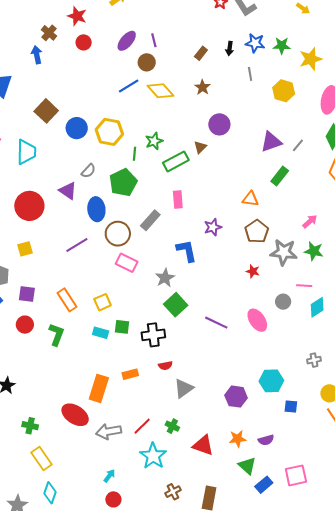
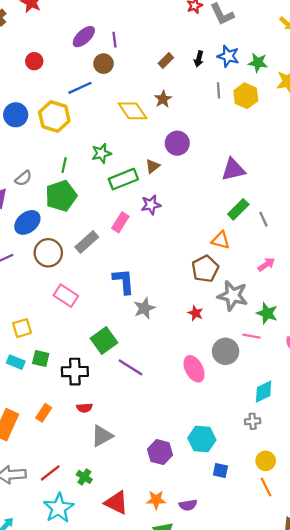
red circle: (84, 42) -> (34, 61), moved
yellow diamond: (161, 91) -> (133, 111), moved
yellow hexagon: (284, 91) -> (246, 96), moved
blue circle: (77, 128) -> (16, 115), moved
yellow hexagon: (109, 132) -> (54, 117), moved
gray line: (298, 145) -> (263, 219), moved, turned -72
green line: (135, 154) -> (64, 165), moved
pink rectangle: (178, 199) -> (120, 222), turned 30
orange triangle: (250, 199) -> (221, 240), moved
blue ellipse: (96, 209) -> (27, 222), turned 50
purple star: (213, 227) -> (151, 205), moved
green star: (314, 251) -> (267, 313), moved
pink rectangle: (127, 263) -> (66, 296), moved
gray star: (165, 278) -> (144, 308), moved
gray circle: (283, 302) -> (226, 351), size x1.5
cyan diamond: (317, 307) -> (264, 392), moved
purple line: (216, 323) -> (130, 367), moved
orange rectangle: (130, 374) -> (44, 413), turned -49

